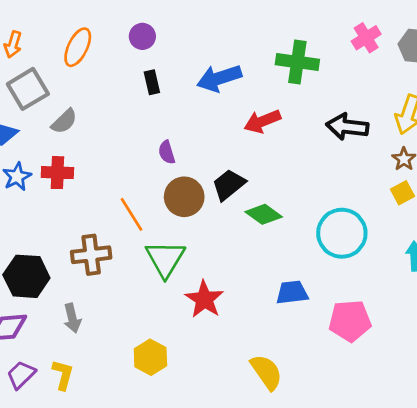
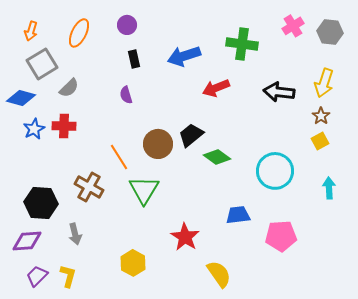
purple semicircle: (167, 152) -> (126, 95), moved
brown cross: (91, 255) -> (89, 187), turned 36
red star: (204, 299) -> (185, 237), moved

